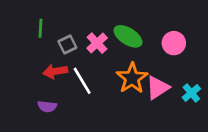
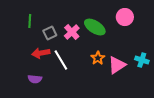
pink circle: (174, 43) -> (125, 17), moved
orange star: (132, 78) -> (98, 58), size x0.6
cyan cross: (191, 93) -> (142, 60), moved, turned -32

